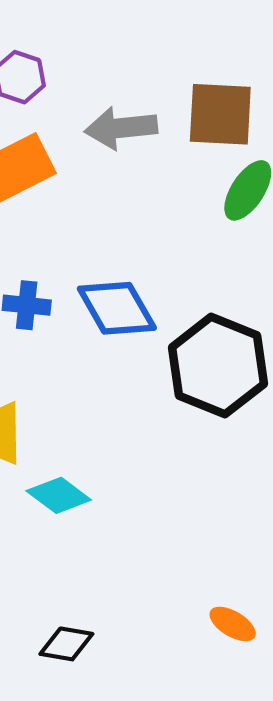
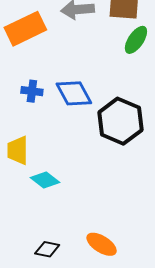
orange ellipse: (233, 624) -> (102, 244), moved, size x1.4

